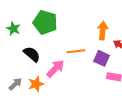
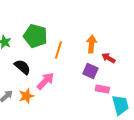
orange line: (76, 51) -> (58, 50), moved, turned -66

